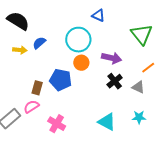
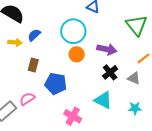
blue pentagon: (61, 80) -> (56, 84), moved
brown rectangle: (37, 88) -> (33, 65), moved
cyan triangle: (107, 122) -> (103, 100), moved
pink cross: (57, 124) -> (73, 116), moved

